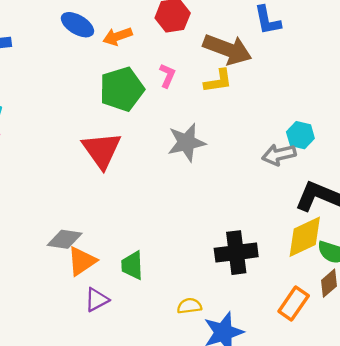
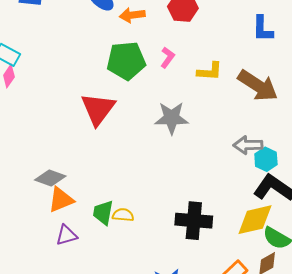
brown arrow: (227, 49) -> (258, 86), moved
cyan hexagon: (300, 135) -> (266, 159), moved
yellow semicircle: (189, 306) -> (123, 215), moved

